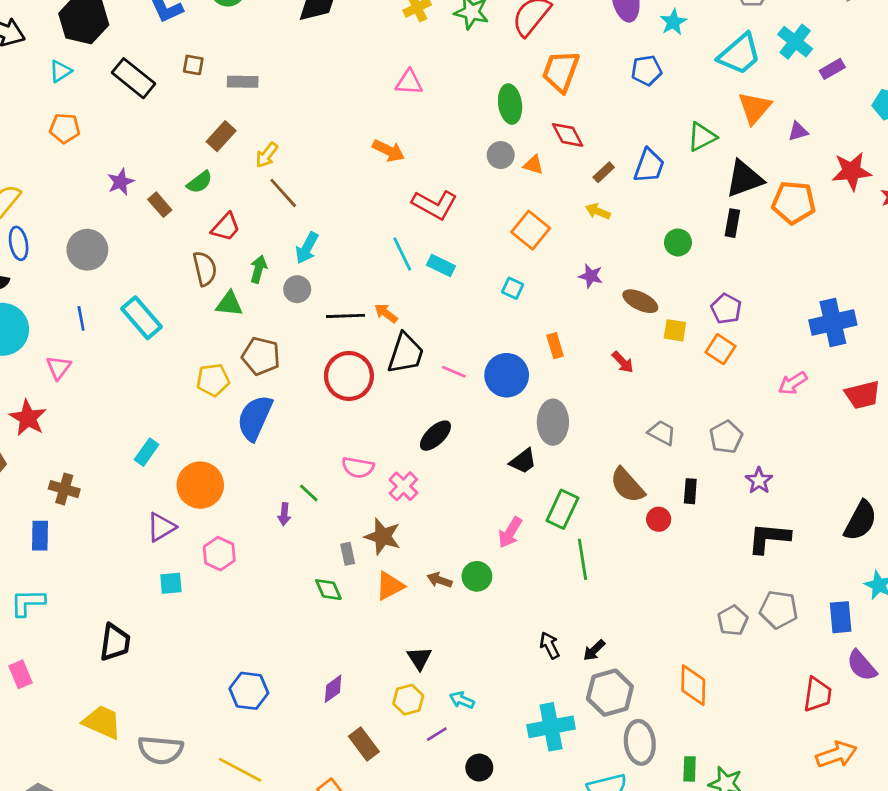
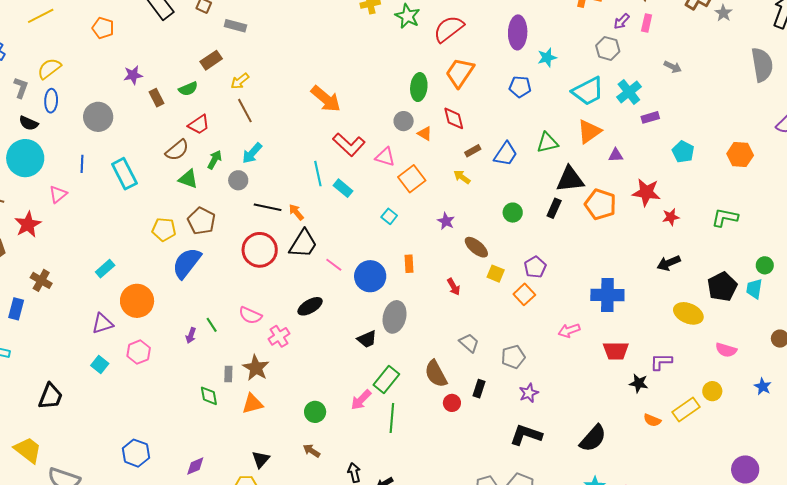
pink triangle: (409, 82) -> (385, 157), moved
orange arrow: (389, 151) -> (326, 99), size x1.4
brown semicircle: (205, 269) -> (177, 150), turned 50
pink arrow: (510, 532) -> (361, 400), moved
brown arrow: (440, 580) -> (311, 451), moved
cyan square: (171, 583) -> (100, 364), turned 30

